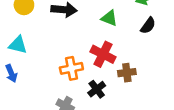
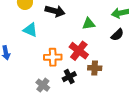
green triangle: (109, 18) -> (89, 24), turned -40
cyan triangle: (18, 45) -> (30, 30), moved

